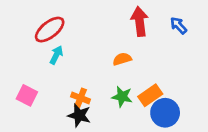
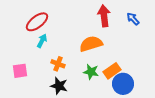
orange semicircle: (122, 59) -> (91, 44), size x1.6
pink square: (27, 95) -> (20, 71), turned -35
orange cross: (81, 98) -> (58, 64), moved

